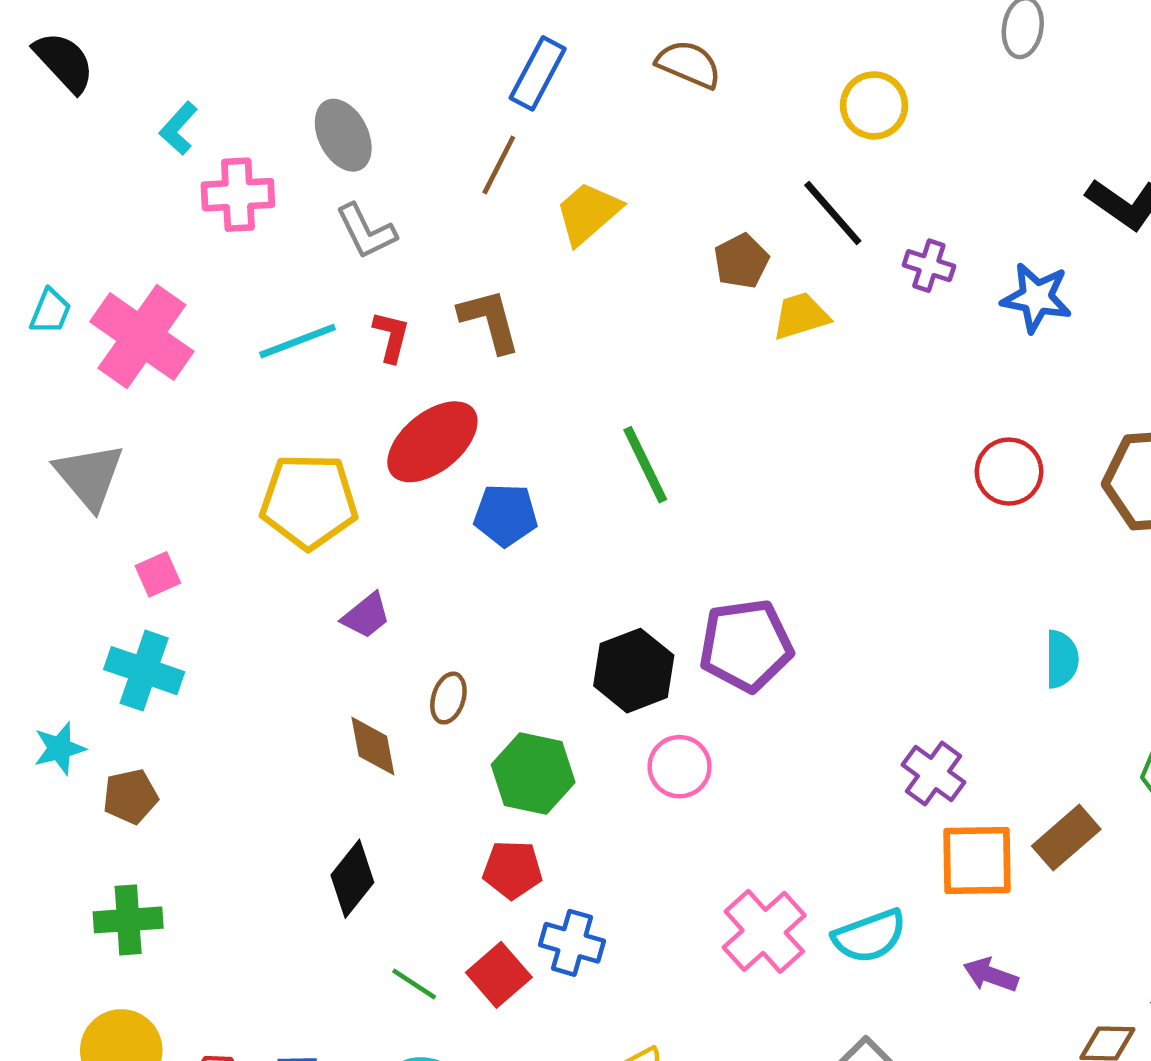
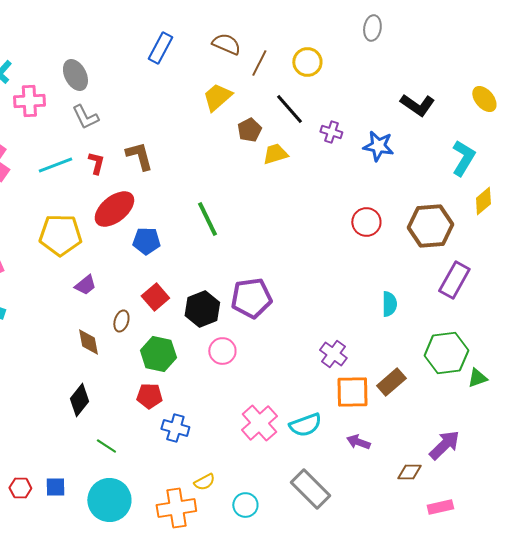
brown line: (499, 165) -> (259, 63), moved
yellow trapezoid: (588, 213) -> (217, 97), moved
red square: (499, 975) -> (155, 297), moved

